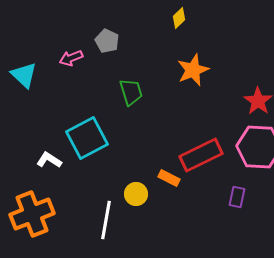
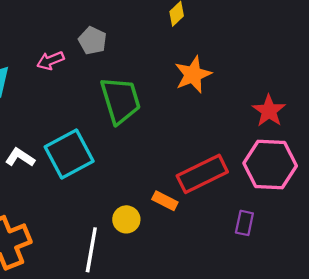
green trapezoid: (131, 92) -> (121, 100), size x1.5
white L-shape: (49, 160) -> (20, 157), moved

